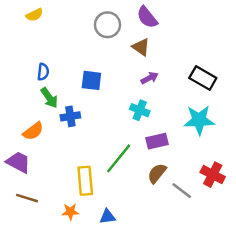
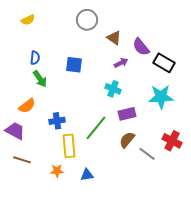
yellow semicircle: (34, 15) -> (28, 20), moved
purple semicircle: (147, 17) -> (141, 47), moved
blue cross: (70, 116) -> (57, 121), moved

